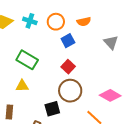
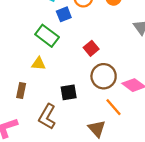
blue square: (68, 41) -> (64, 14), moved
brown circle: (70, 91) -> (104, 76), moved

